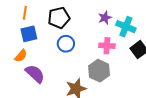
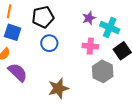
blue square: (29, 34) -> (13, 32), turned 30
gray hexagon: (99, 71) -> (103, 71), moved

